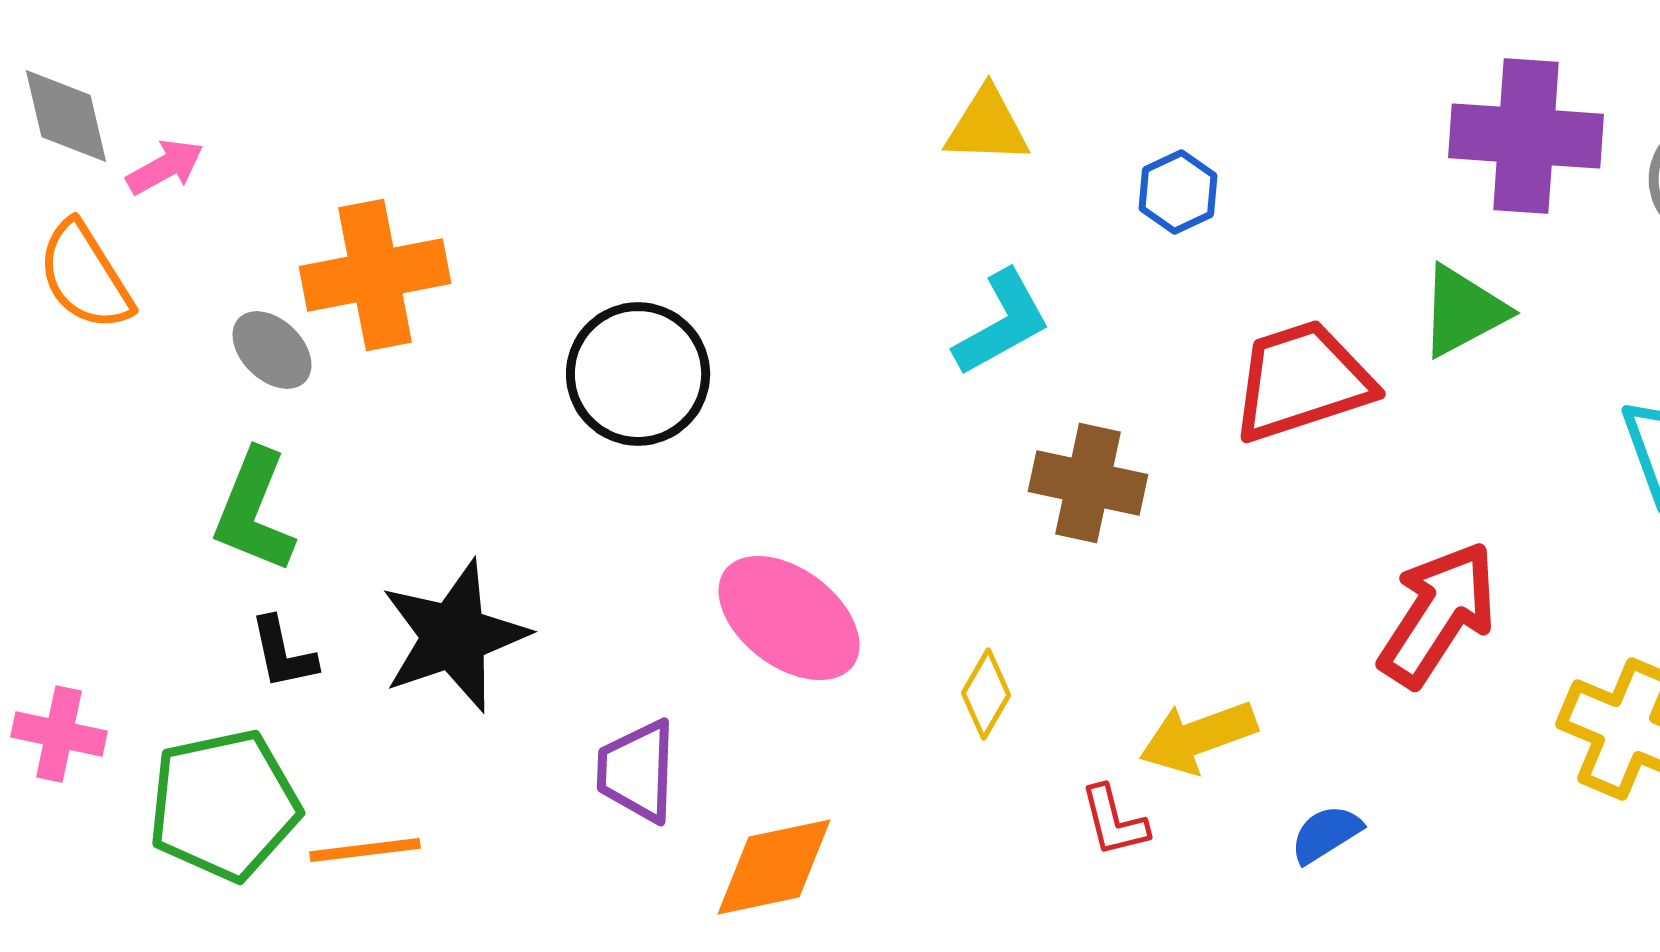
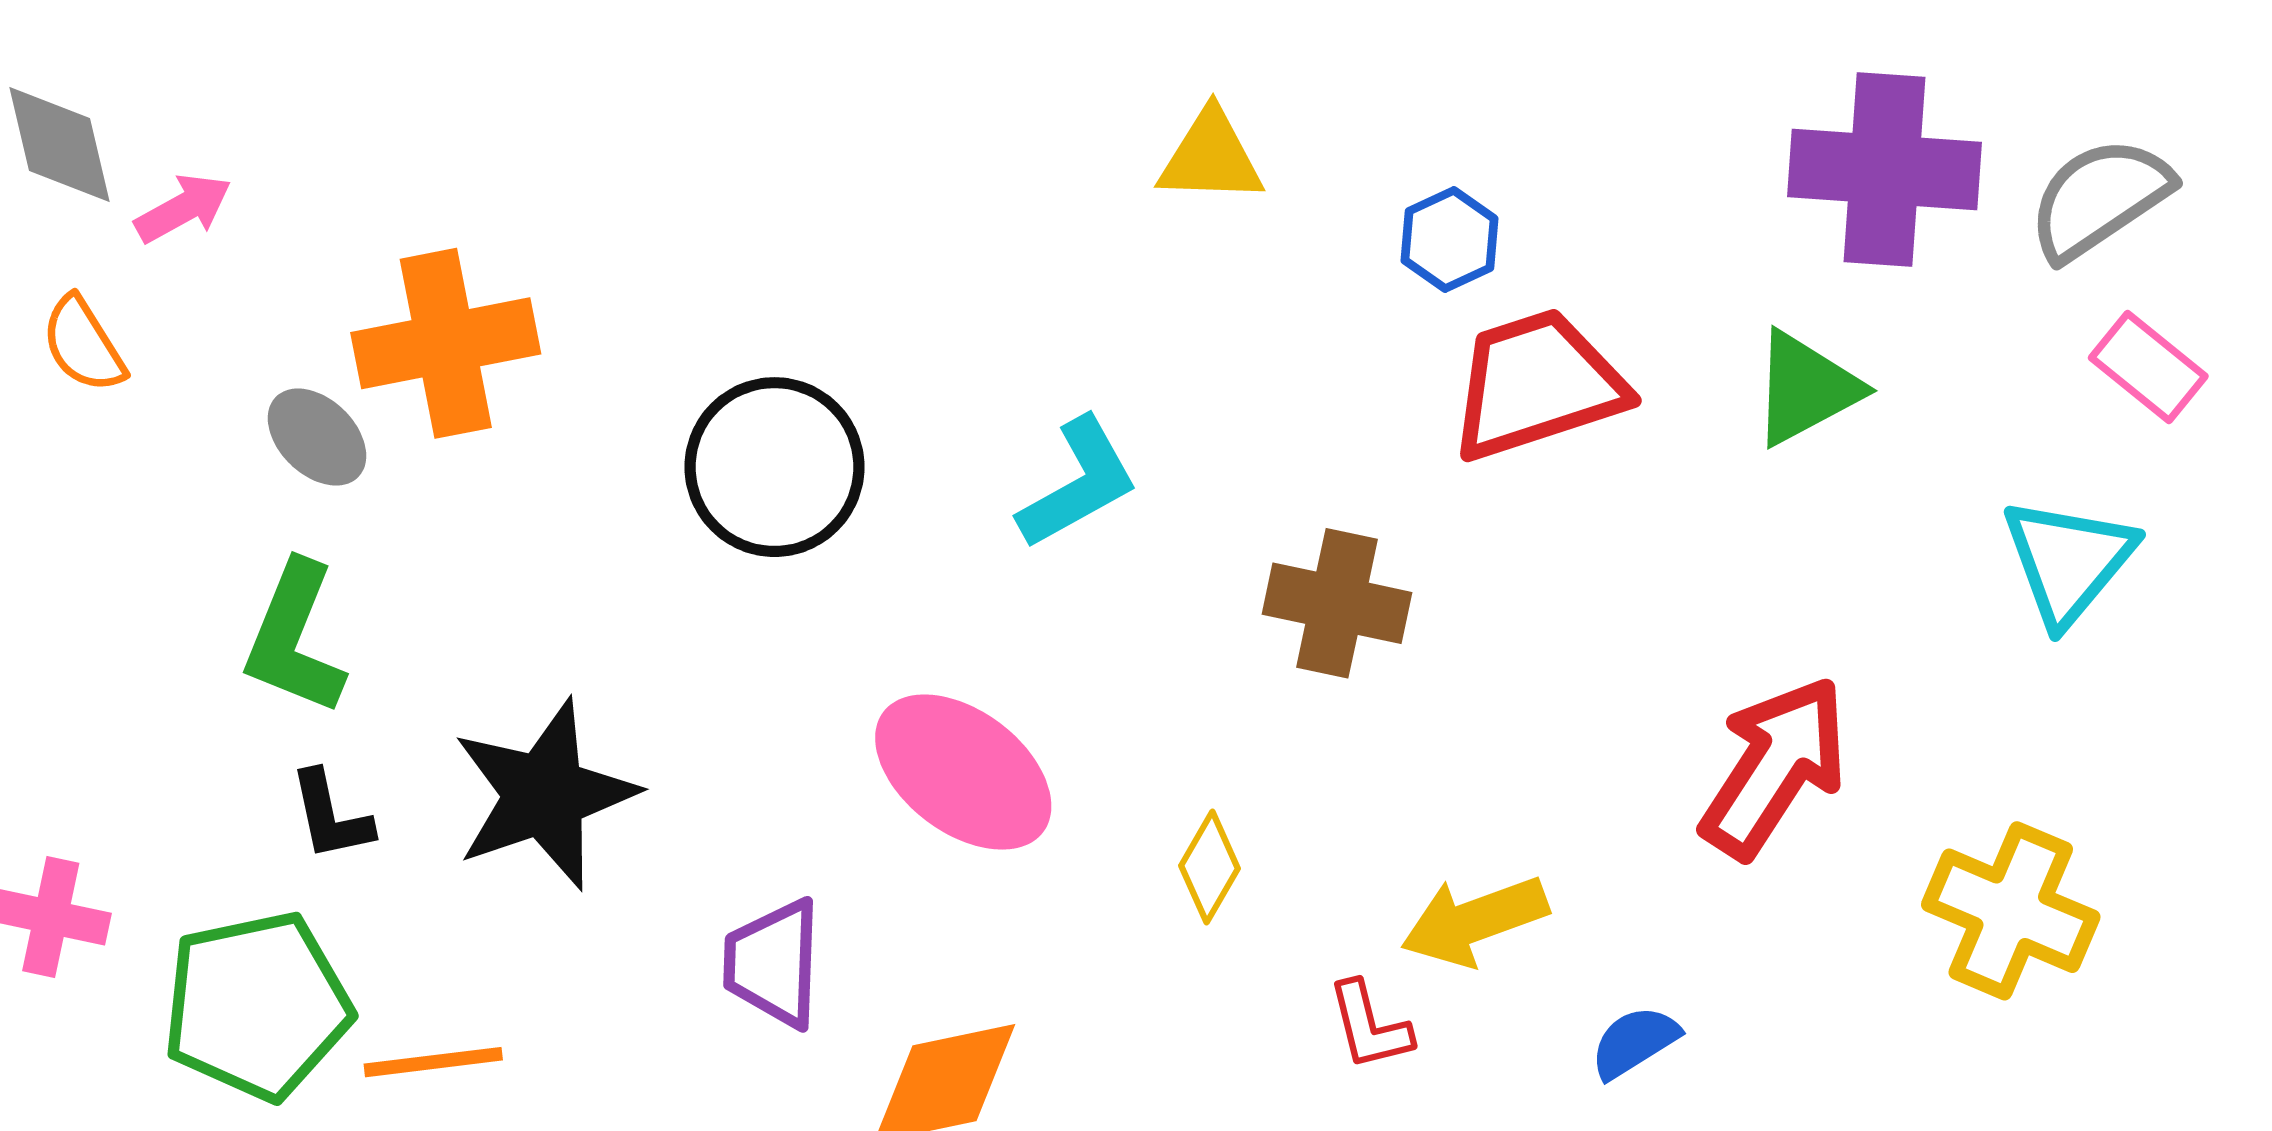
orange semicircle: (85, 276) -> (83, 345), size x0.7
cyan L-shape: (1002, 323) -> (1078, 483), moved
red trapezoid: (1302, 381) -> (1537, 385), moved

